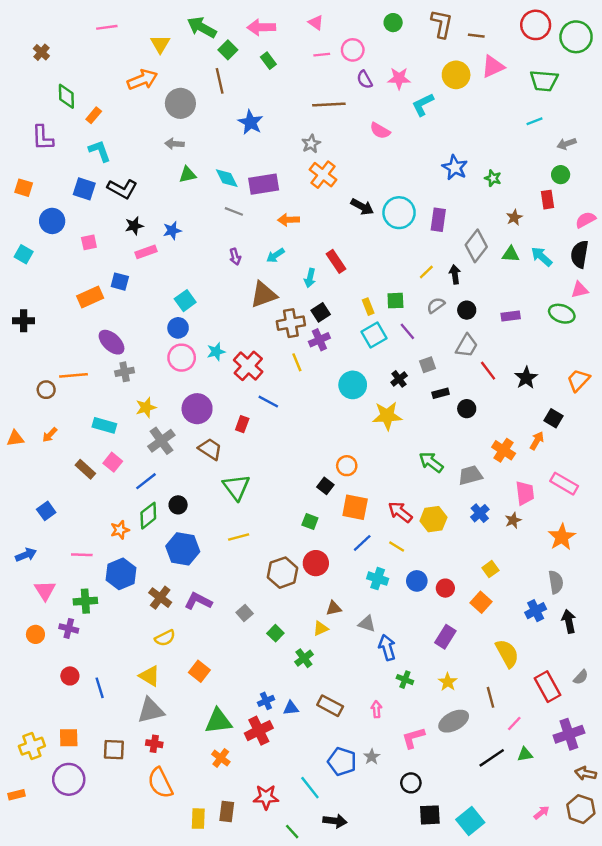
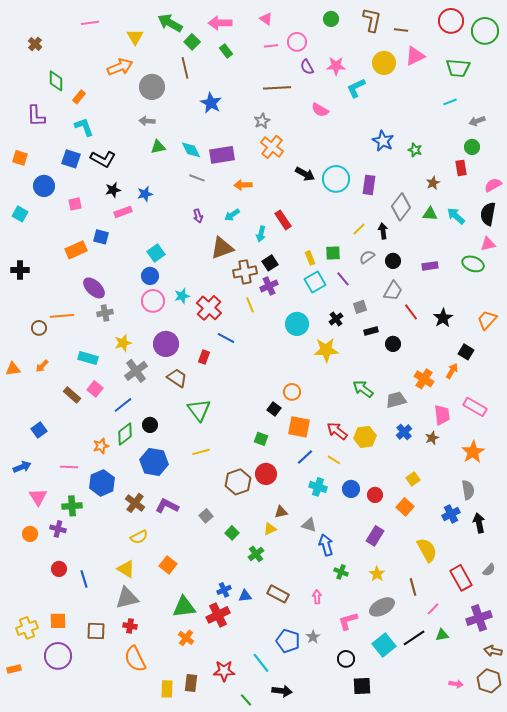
pink arrow: (542, 813) -> (456, 684), turned 48
cyan square: (470, 821) -> (384, 645), moved

